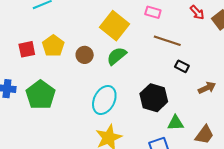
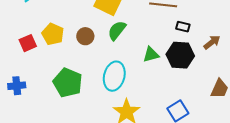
green pentagon: (41, 95) -> (68, 83), moved
black hexagon: (154, 98) -> (180, 55), moved
green triangle: (175, 123) -> (151, 55), moved

